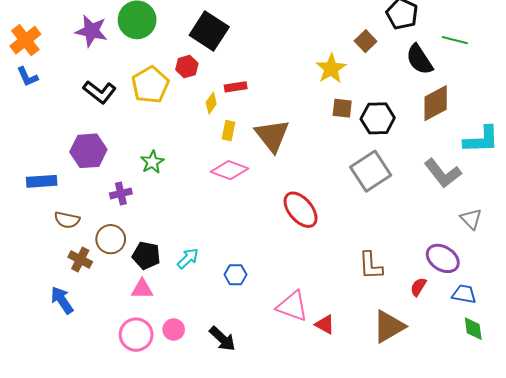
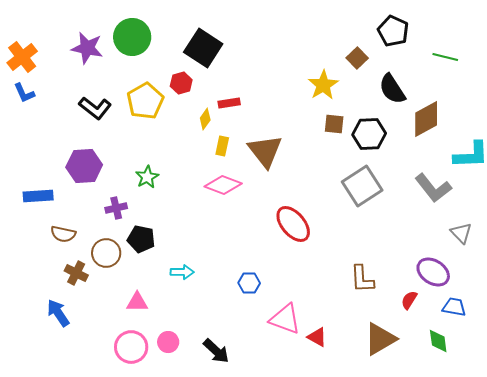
black semicircle: (419, 59) -> (392, 89), moved
black pentagon: (146, 255) -> (141, 239), moved
cyan arrow: (188, 258) -> (182, 272), turned 45
blue hexagon: (236, 275) -> (249, 283), moved
green diamond: (473, 329) -> (438, 341), moved

